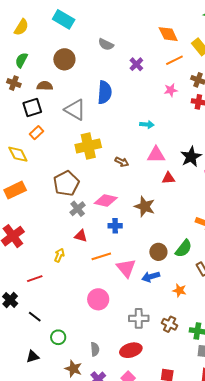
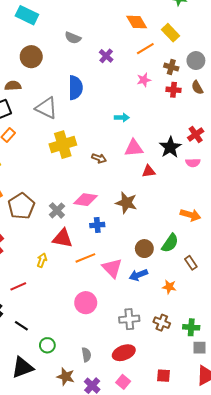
brown pentagon: (66, 183) -> (21, 206), moved
red triangle: (81, 236) -> (63, 238), size x1.5
black triangle: (33, 357) -> (22, 367), size x1.6

